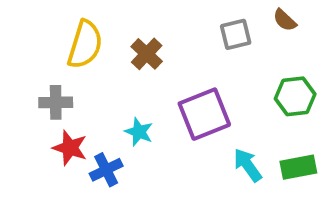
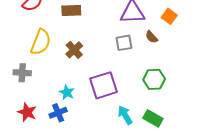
red star: (70, 148) -> (27, 112), moved
green rectangle: (298, 167) -> (153, 118), turned 36
blue cross: (106, 170) -> (58, 113), moved

